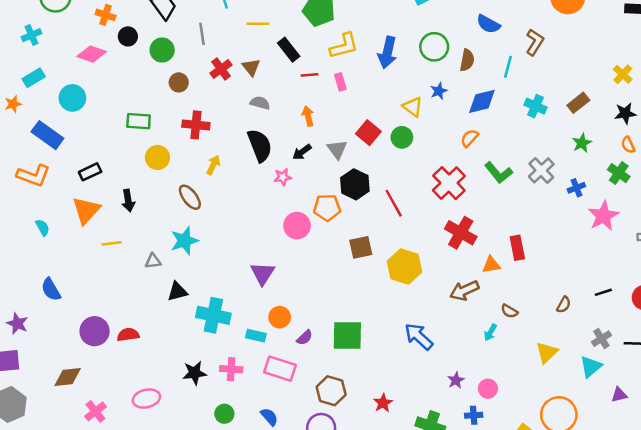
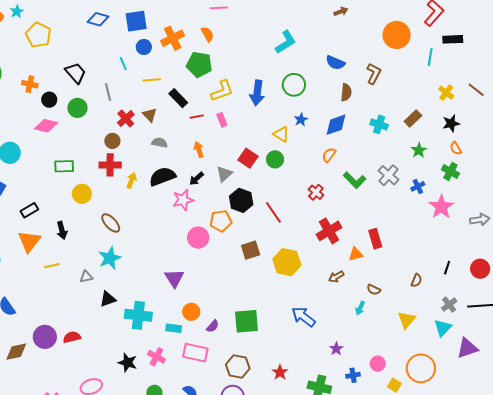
pink diamond: (92, 54) -> (46, 126), moved
brown semicircle: (467, 60) -> (346, 92), moved
cyan line: (508, 67) -> (430, 57), moved
brown circle: (179, 82) -> (112, 141), moved
black semicircle: (260, 145) -> (162, 177), turned -84
gray triangle: (337, 149) -> (224, 174), turned 30
yellow arrow: (213, 165) -> (132, 180), moved
pink star: (283, 177) -> (183, 200), size x1.5
red cross: (449, 183) -> (316, 192), size x0.6
red cross: (461, 233) -> (329, 231), turned 35
brown arrow: (464, 291) -> (336, 277), size x0.7
black line: (603, 292) -> (447, 268), turned -48
pink cross: (231, 369) -> (156, 357), turned 30
black star: (195, 373) -> (128, 363), turned 30
brown diamond: (68, 377) -> (16, 352), moved
pink circle: (488, 389) -> (378, 364), moved
purple triangle: (619, 395) -> (467, 348), size x1.6

